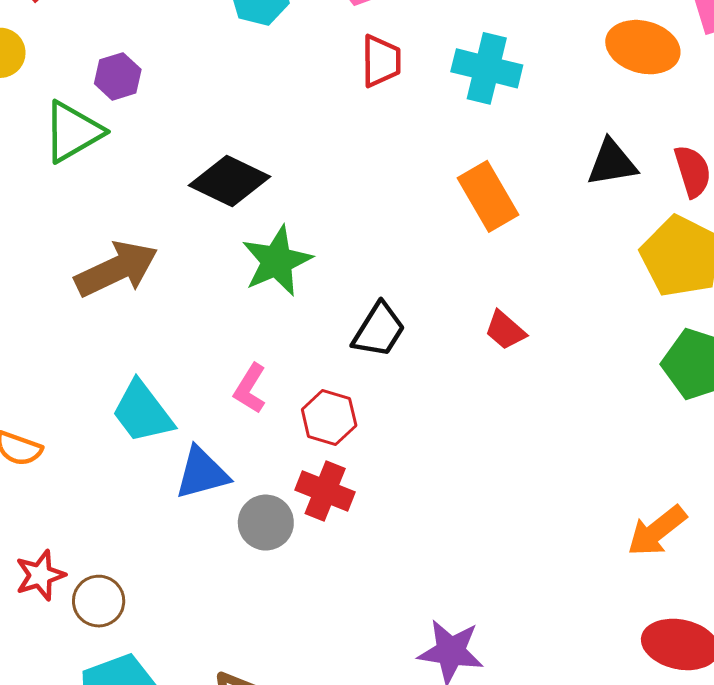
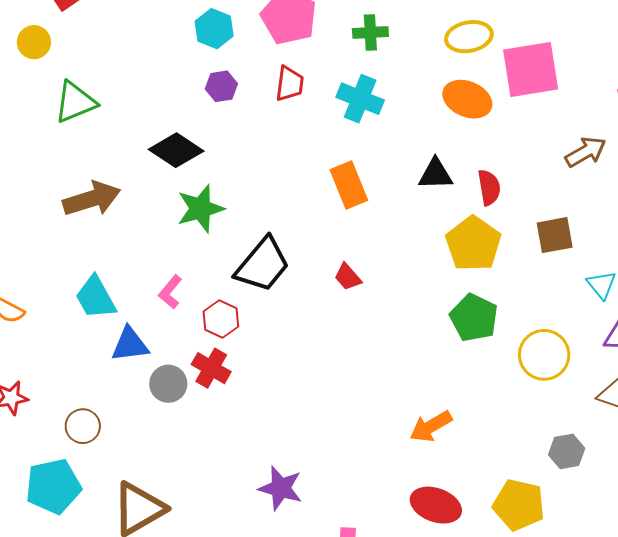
purple hexagon: (118, 76) -> (221, 86), moved
black trapezoid: (379, 330) -> (263, 265), size x1.5
brown circle: (99, 601) -> (83, 426), moved

